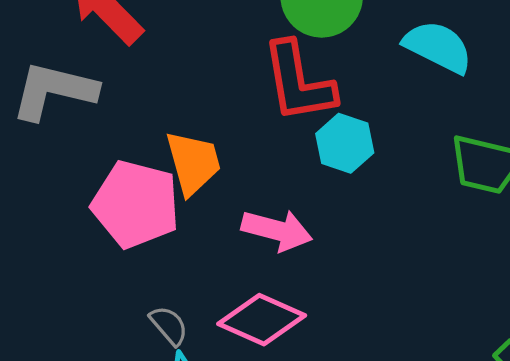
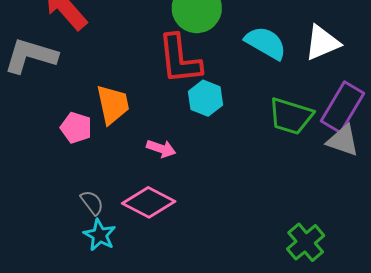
pink pentagon: (136, 204) -> (76, 128), size x0.6
pink arrow: (277, 230) -> (161, 149), size x0.7

